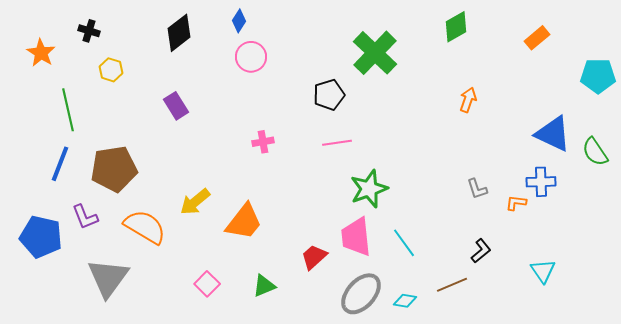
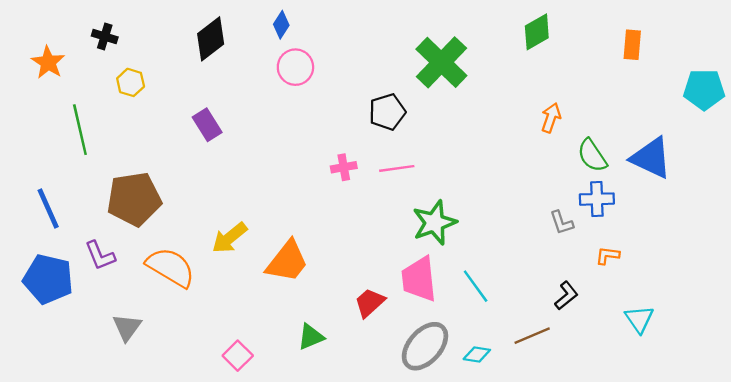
orange rectangle: (537, 38) -> (632, 45), turned -45
pink cross: (263, 142) -> (344, 167), moved
green semicircle: (595, 152) -> (592, 155), moved
blue line: (60, 164) -> (48, 208), moved, turned -45
blue cross: (541, 182) -> (597, 199), moved
orange L-shape: (516, 203) -> (607, 256), moved
gray triangle: (108, 278) -> (127, 327), size x0.6
pink square: (207, 284) -> (238, 356), moved

